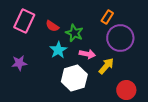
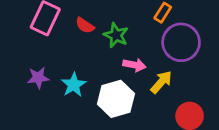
cyan star: (58, 50) -> (74, 85), moved

